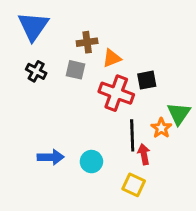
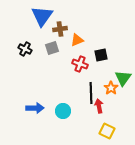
blue triangle: (33, 26) -> (42, 16), moved
gray square: (75, 70) -> (52, 48), turned -32
red cross: (116, 93) -> (80, 64), size x0.7
yellow square: (134, 185) -> (107, 131), moved

